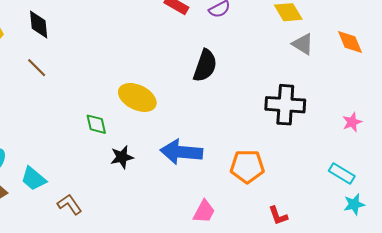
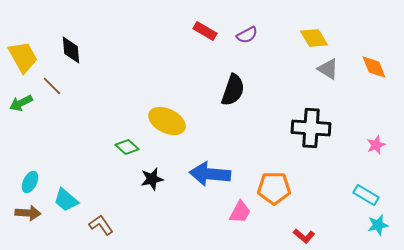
brown line: (37, 68) -> (52, 86), moved
green diamond: (96, 124) -> (127, 147), turned -35
pink trapezoid: (204, 212) -> (240, 212), moved
red L-shape: (278, 216) -> (304, 236), turned -30

